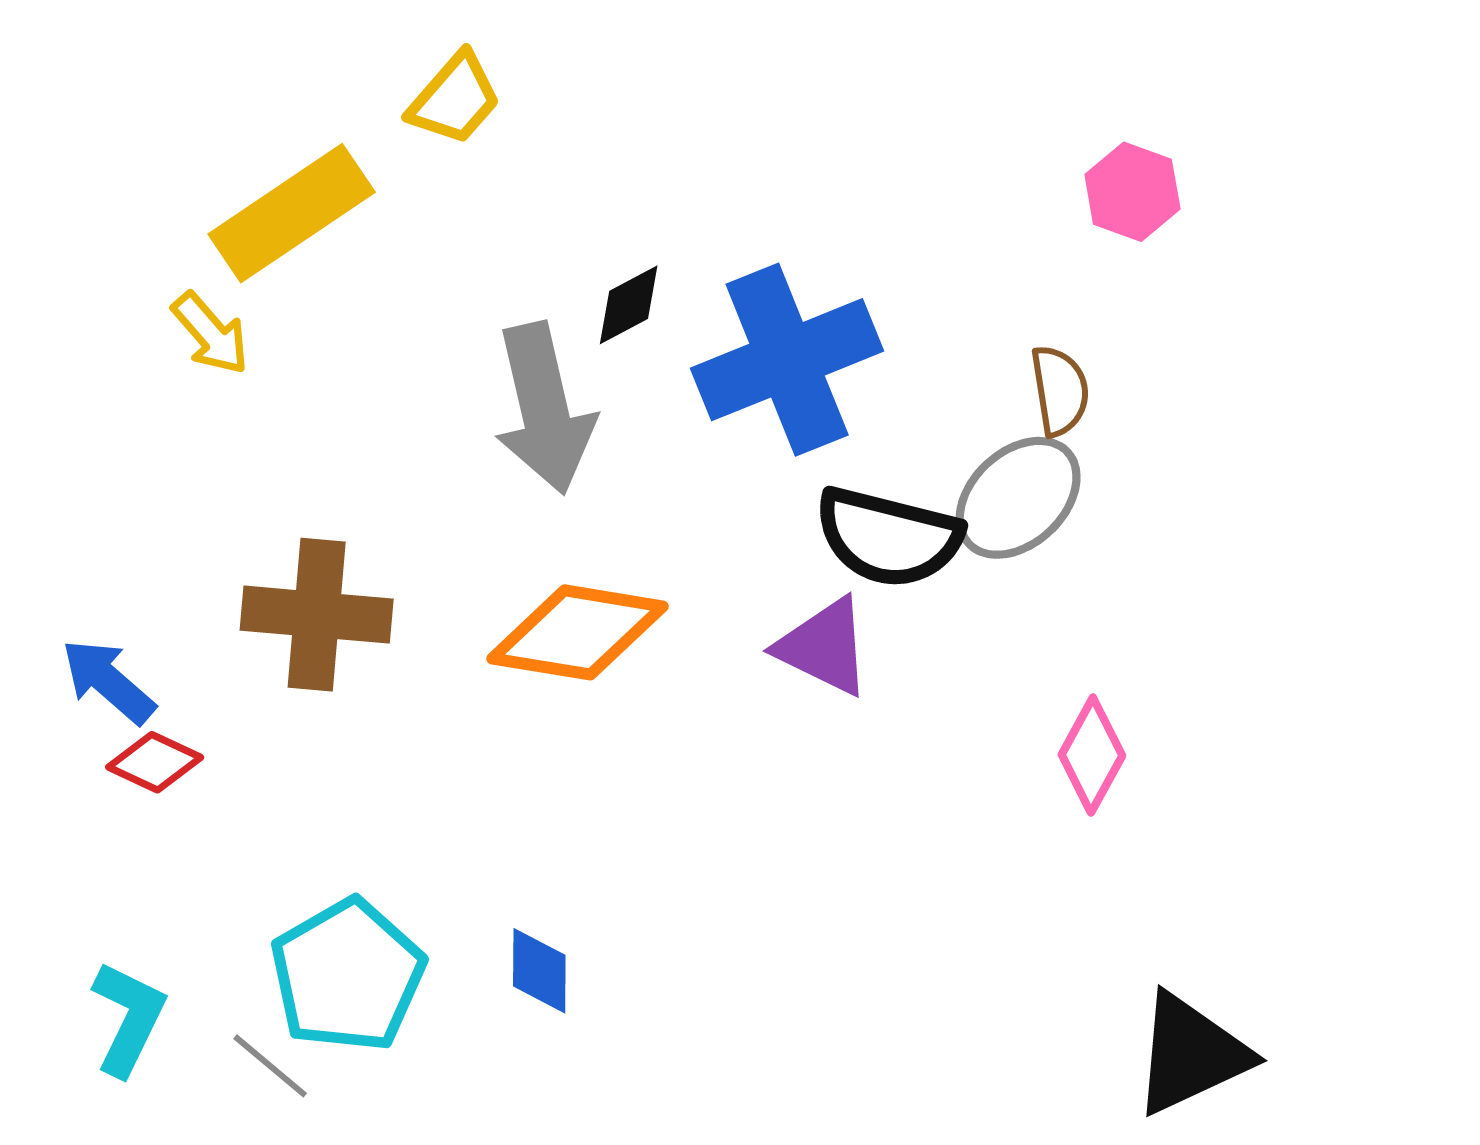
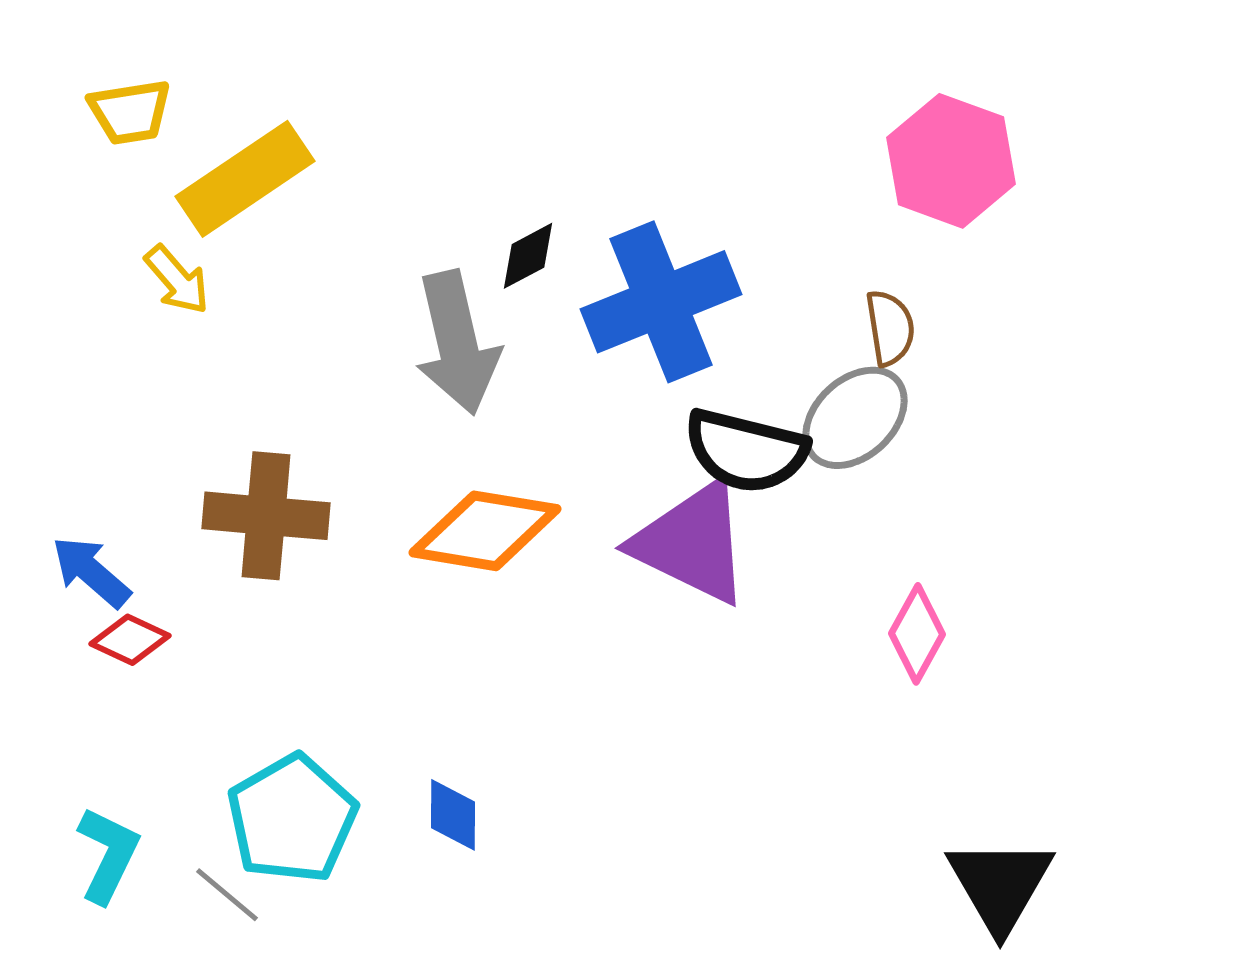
yellow trapezoid: (455, 99) -> (130, 112), moved, turned 40
pink hexagon: (1132, 192) -> (951, 161), size x1.6
purple triangle: (824, 647) -> (692, 543), size x1.5
black triangle: (1191, 1054) -> (1000, 885), turned -35

